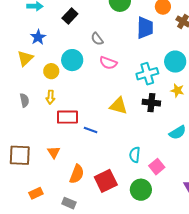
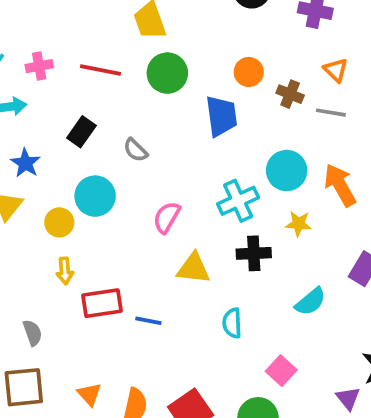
black rectangle: (70, 16) -> (81, 132), moved
pink semicircle: (108, 63) -> (167, 217), moved, turned 108
gray semicircle: (24, 100) -> (33, 333), moved
orange triangle: (54, 152) -> (89, 394), moved
cyan semicircle: (135, 155) -> (232, 323), moved

